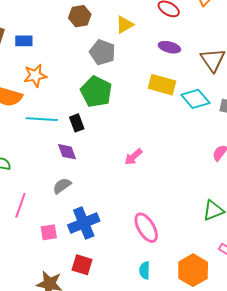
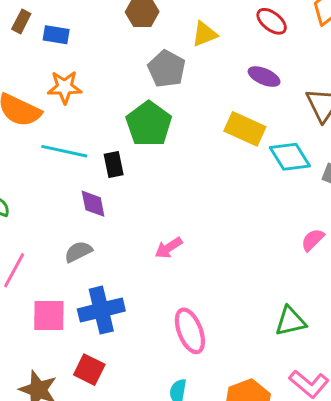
pink arrow: (133, 157) -> (169, 248), moved
pink square: (49, 232) -> (49, 316), size x1.4

